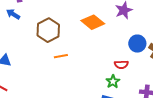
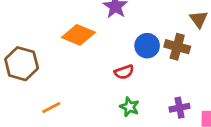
orange line: (61, 56) -> (51, 108), moved
red semicircle: (121, 65) -> (124, 72), moved

